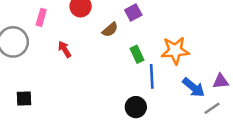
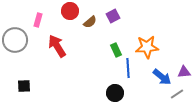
brown semicircle: (110, 30) -> (90, 22), moved
red arrow: (65, 49) -> (57, 46), size x1.6

